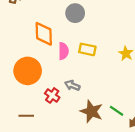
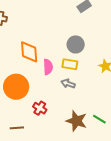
gray circle: (75, 13) -> (76, 44), moved
gray arrow: (72, 85) -> (68, 84), moved

